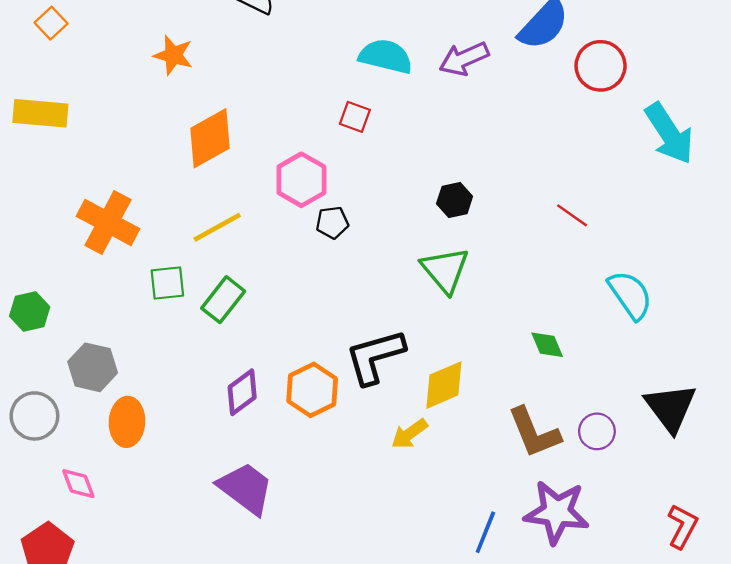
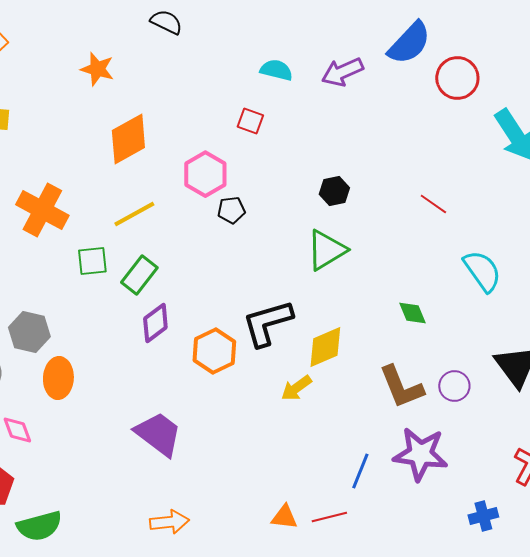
cyan semicircle: (386, 56) -> (276, 70), size x0.7
green triangle: (445, 270) -> (326, 250), turned 39
purple diamond: (242, 392) -> (155, 323), moved

